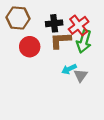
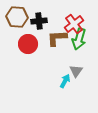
black cross: (54, 23) -> (39, 21), moved
cyan arrow: (69, 69) -> (65, 81), moved, turned 144

